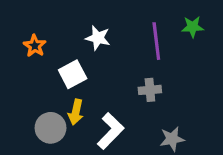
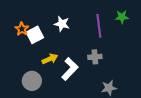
white square: (73, 74) -> (35, 35), moved
yellow arrow: (76, 112) -> (50, 59), moved, turned -126
white L-shape: (110, 131) -> (70, 69), moved

